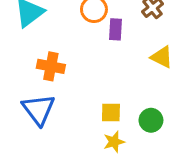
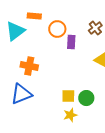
blue triangle: (39, 109) -> (21, 94), turned 45
green circle: (151, 120) -> (86, 98), moved

